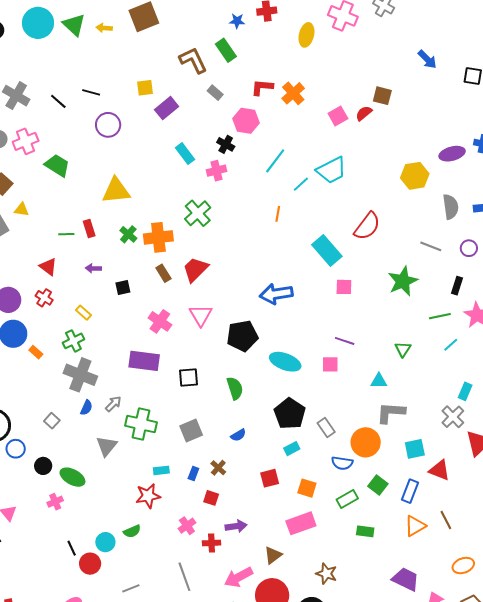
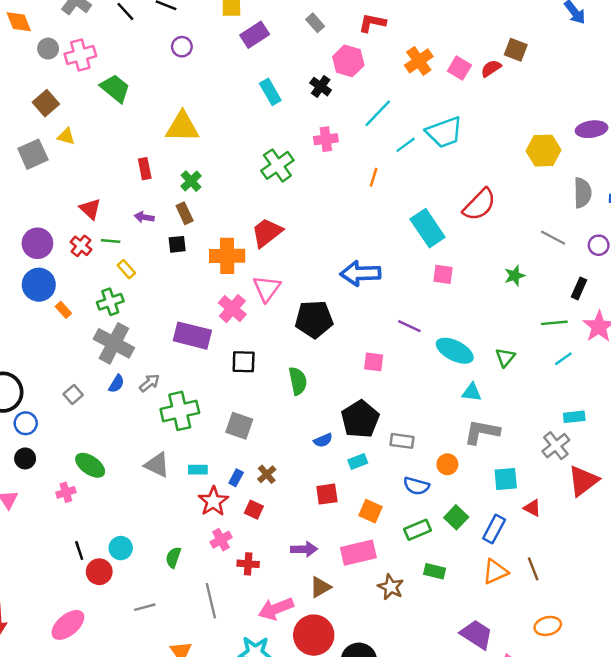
orange cross: (293, 93) -> (419, 61), moved
pink square: (338, 116) -> (459, 68), turned -36
purple circle: (108, 125) -> (182, 47), size x0.7
pink cross: (216, 171) -> (326, 139), moved
green line: (66, 234) -> (111, 241), moved
orange cross: (158, 237) -> (227, 256), moved
brown rectangle: (163, 273) -> (185, 213), moved
green star: (403, 281) -> (515, 276), size x0.6
pink cross: (160, 321) -> (232, 309), moved
purple line: (345, 341) -> (409, 326), moved
cyan ellipse: (285, 362) -> (455, 351), moved
pink square: (330, 364) -> (374, 362), moved
cyan rectangle: (465, 391) -> (574, 417), turned 54
green cross: (141, 424) -> (180, 411), turned -32
gray rectangle: (326, 428) -> (402, 441), turned -54
gray square: (191, 431) -> (239, 426), turned 35
blue semicircle: (238, 435) -> (323, 440), moved
orange circle: (366, 442) -> (447, 464), size x0.6
gray triangle: (107, 446) -> (157, 465), moved, turned -50
black circle: (43, 466) -> (25, 458), moved
red triangle: (439, 470) -> (532, 508), size x0.7
red star: (148, 496) -> (213, 501), moved, turned -30
purple arrow: (236, 526) -> (304, 549), moved
green semicircle: (132, 531) -> (173, 557), moved, turned 126
brown star: (326, 574) -> (391, 587), moved

